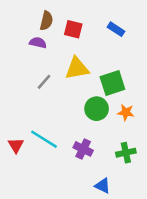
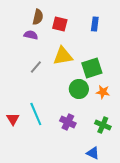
blue rectangle: (116, 29) -> (95, 24), turned 64
cyan line: (44, 139) -> (36, 114), turned 35
green cross: (126, 153) -> (103, 125), turned 35
blue triangle: (103, 186) -> (93, 153), moved

